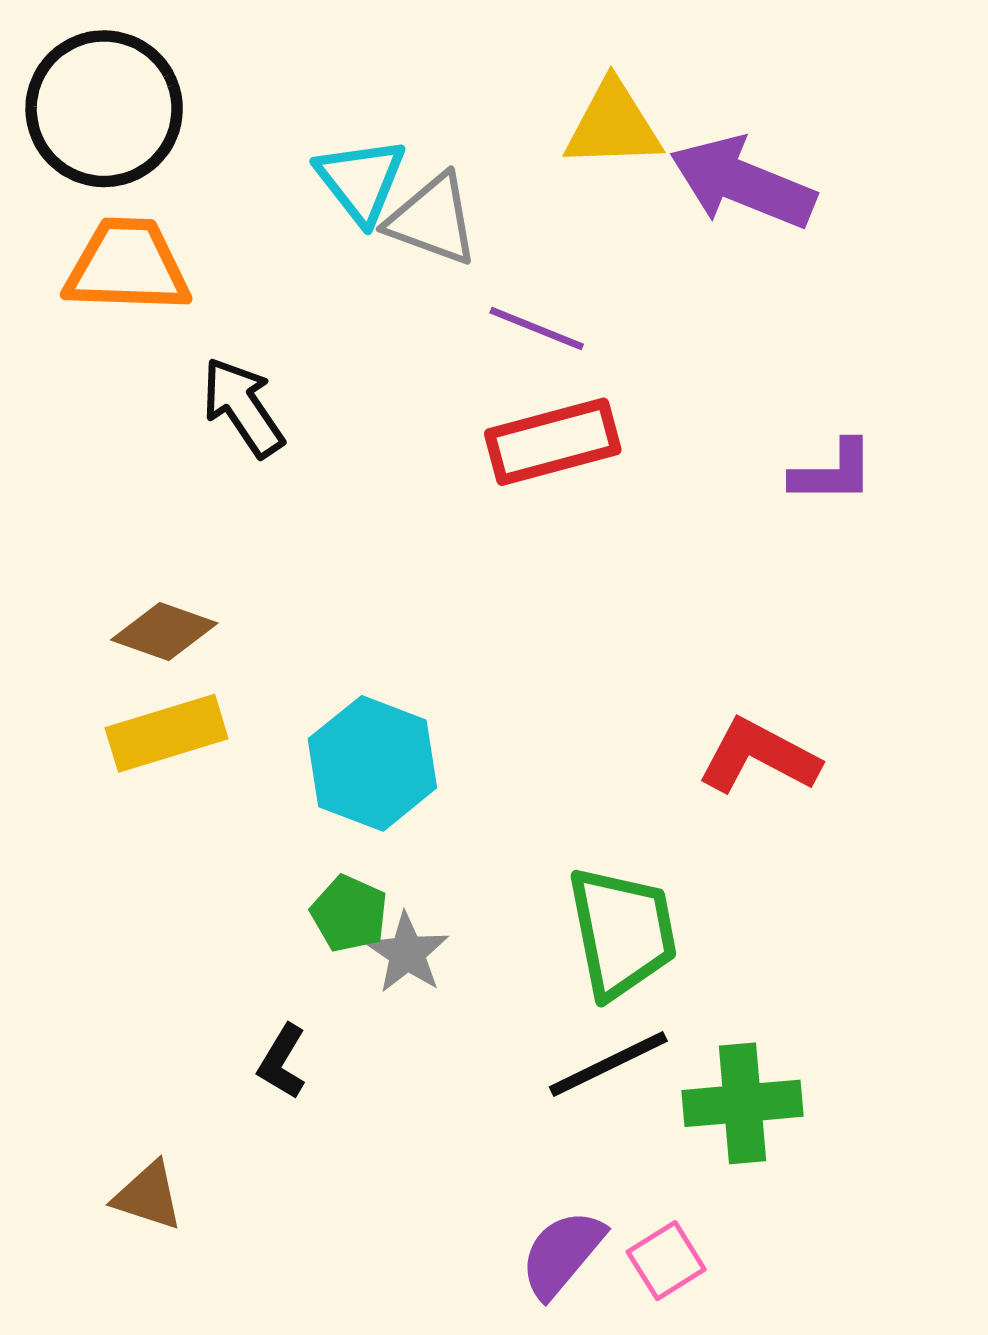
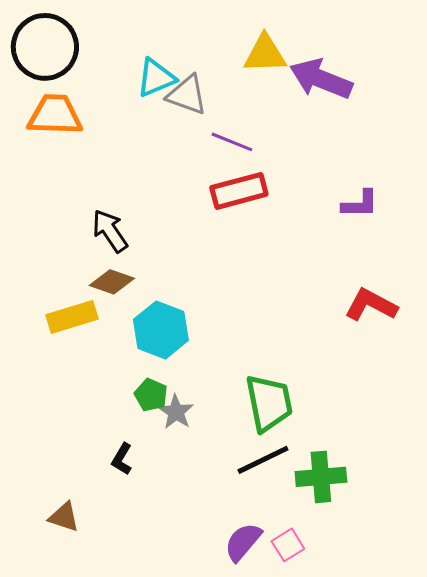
cyan triangle: (361, 180) -> (156, 78), turned 45
black arrow: (243, 407) -> (110, 231), moved
brown diamond: (164, 631) -> (112, 282), moved
red L-shape: (759, 756) -> (371, 305), moved

